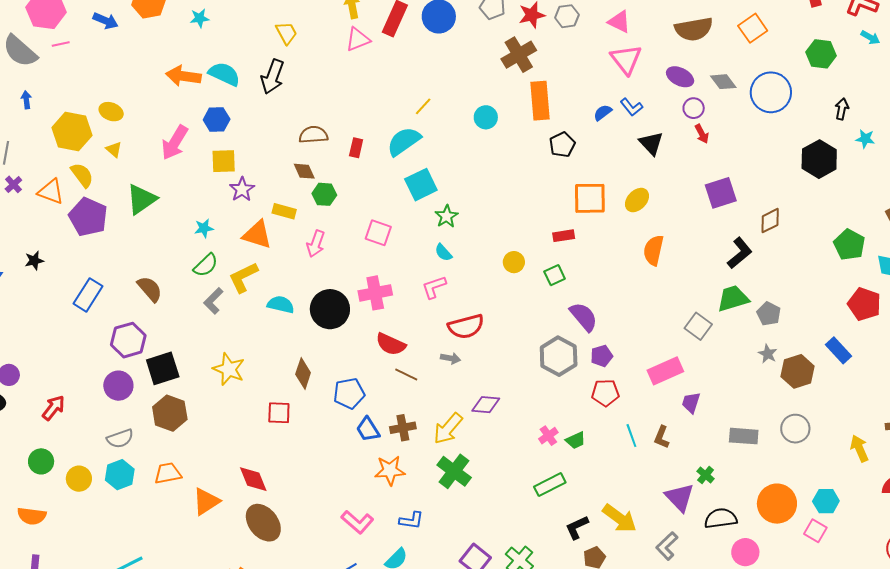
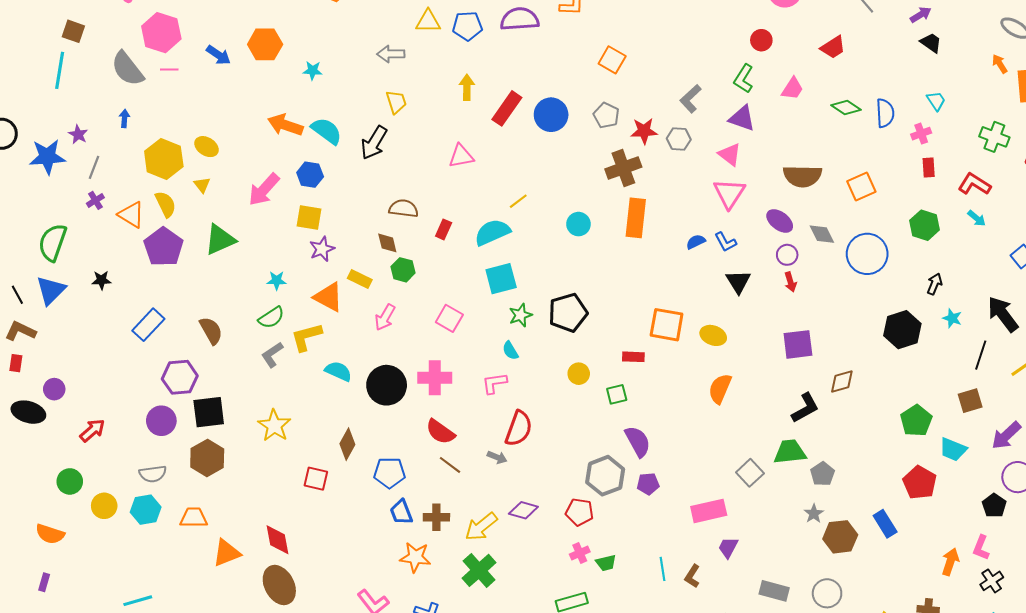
pink triangle: (358, 39) -> (461, 156), moved
black pentagon: (562, 145) -> (568, 313), moved, size x1.5
yellow ellipse: (637, 200) -> (713, 335), turned 55
red semicircle: (466, 327) -> (519, 429), turned -66
red pentagon: (605, 393) -> (579, 512), moved

